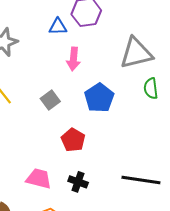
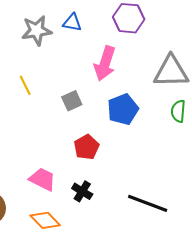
blue triangle: (58, 27) -> (72, 23), moved
pink arrow: (73, 59) -> (105, 63), size x1.4

